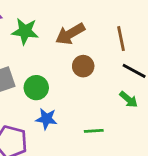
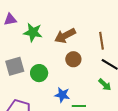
blue star: (46, 119) -> (62, 95), moved

